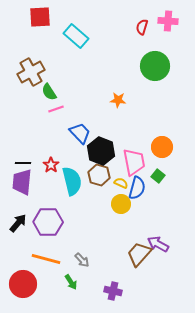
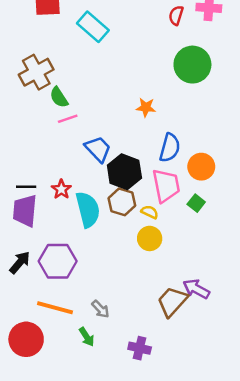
blue semicircle: (137, 188) -> (170, 148), moved

